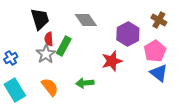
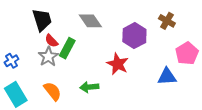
red semicircle: (49, 39) -> (51, 41), turned -40
pink pentagon: (155, 51) -> (187, 53), moved
red star: (112, 61) -> (118, 64), turned -30
blue triangle: (159, 73) -> (167, 77), turned -42

